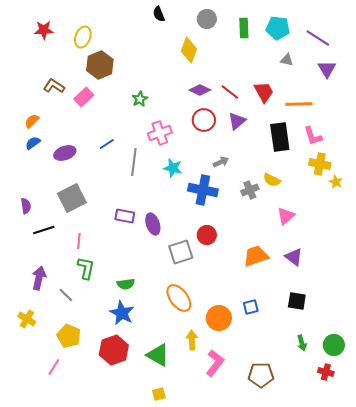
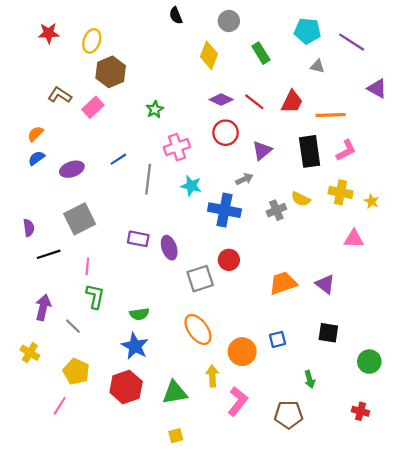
green rectangle: (244, 28) -> (261, 53), moved, turned -30
purple triangle: (327, 69) -> (377, 88), moved, turned -30
red trapezoid: (264, 92) -> (292, 102), turned 55
purple triangle: (237, 121) -> (262, 150), moved
pink L-shape: (313, 136) -> (346, 150), turned -100
yellow cross: (320, 164) -> (341, 192), moved
pink triangle: (286, 216) -> (354, 239), moved, turned 42
green arrow: (302, 343) -> (310, 379), moved
green circle: (334, 345) -> (369, 362), moved
green triangle: (158, 355) -> (175, 393), turned -40

